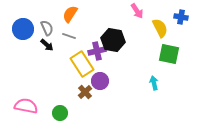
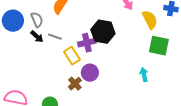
gray line: (69, 36) -> (55, 37), moved
yellow rectangle: (82, 64) -> (72, 56), size x0.7

